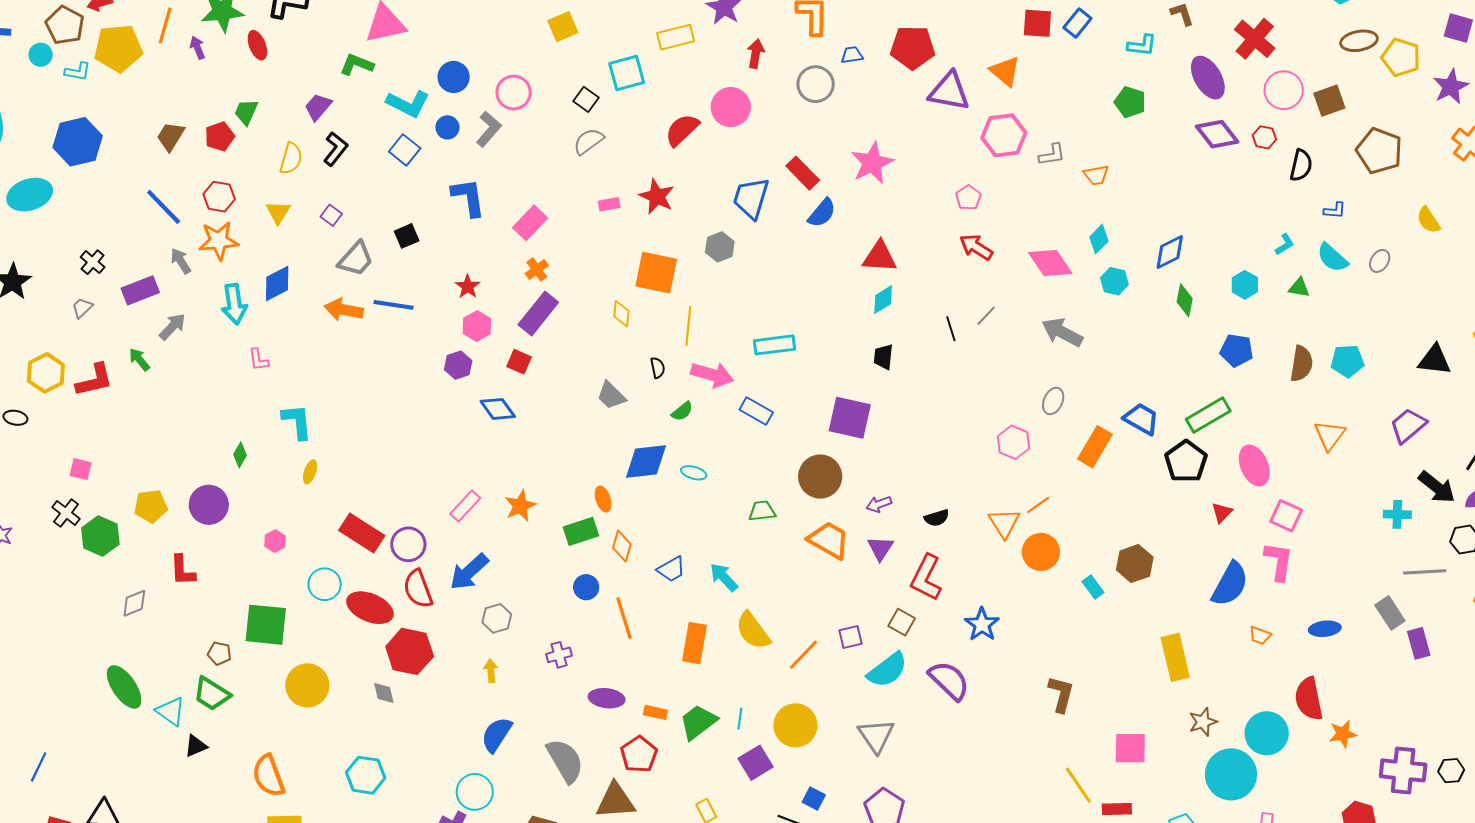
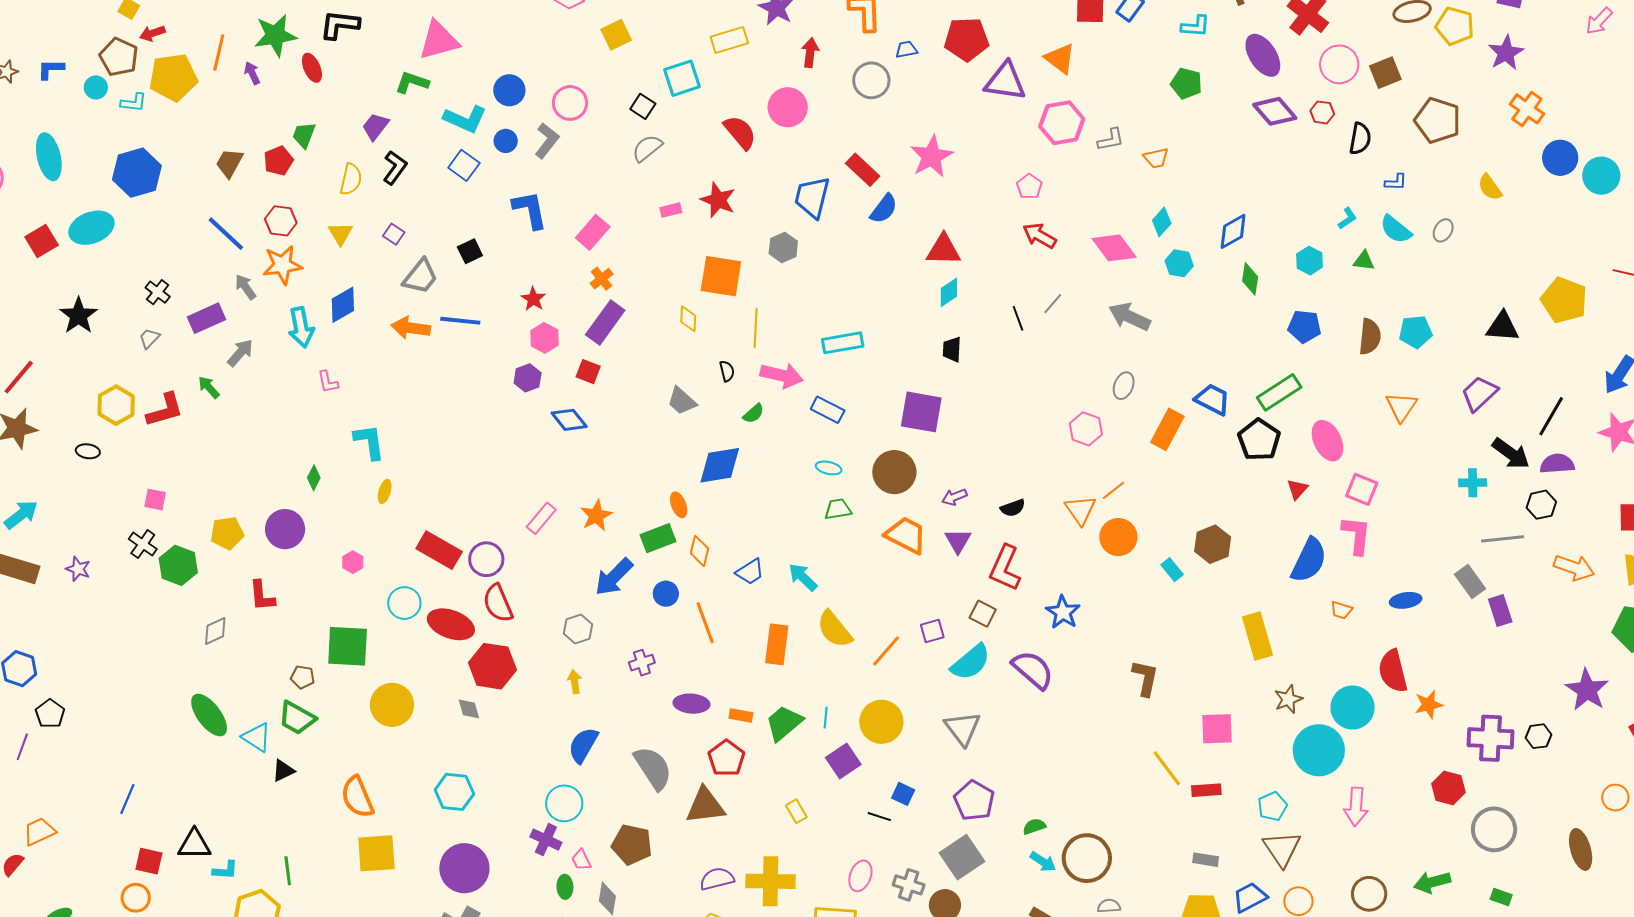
red semicircle: (682, 130) -> (740, 132), turned 96
cyan ellipse: (694, 473) -> (829, 468), moved
blue arrow: (469, 572) -> (614, 577), moved

